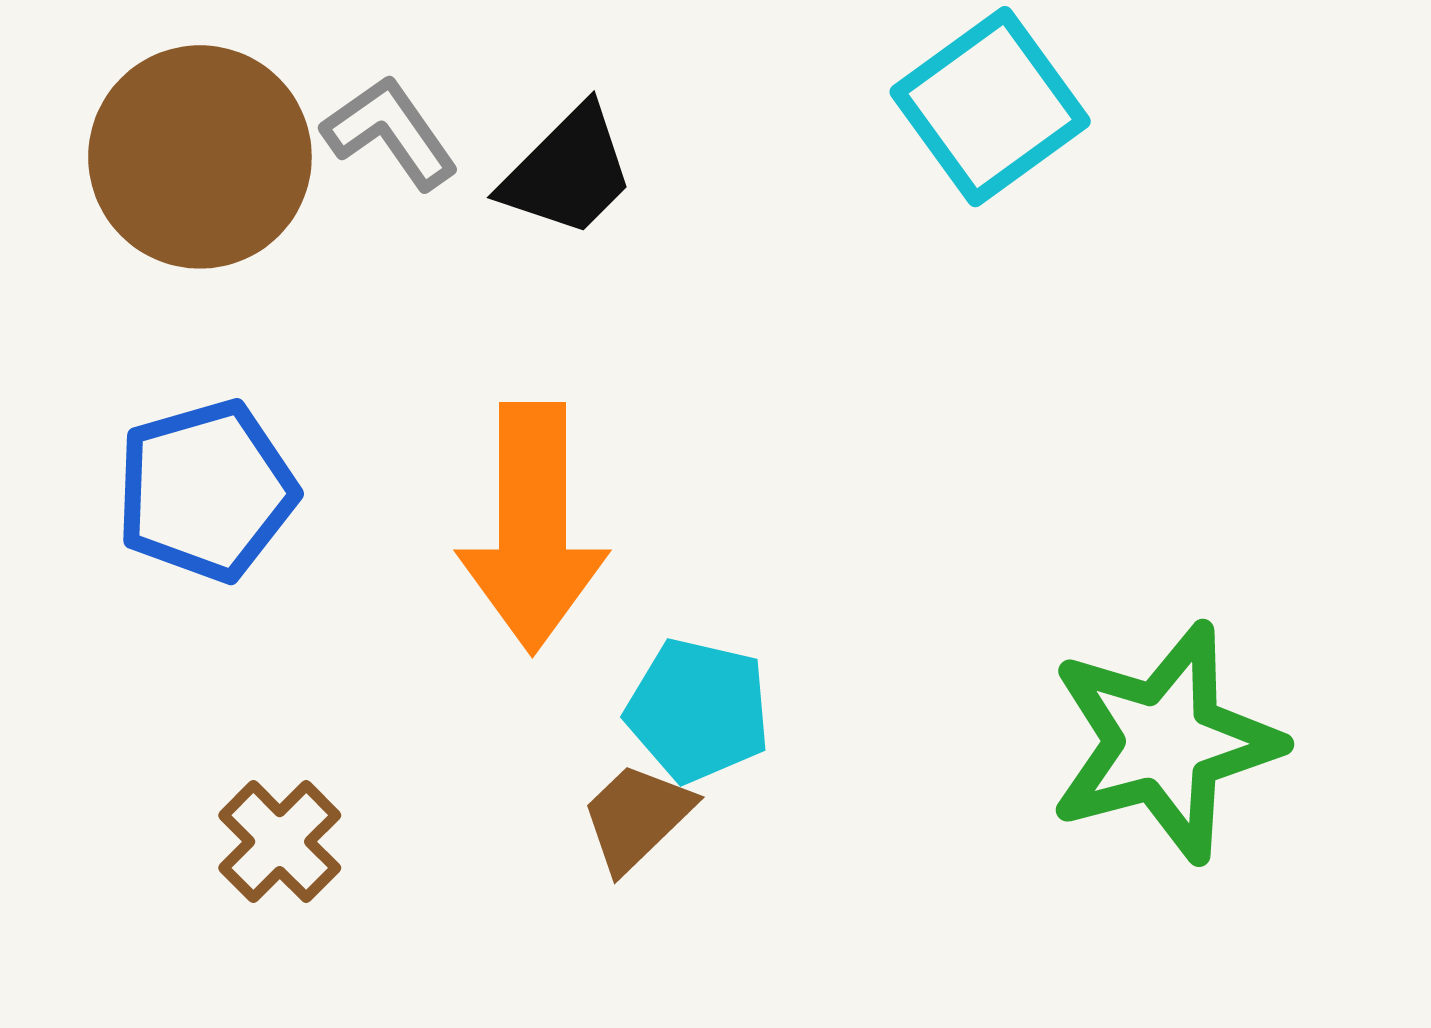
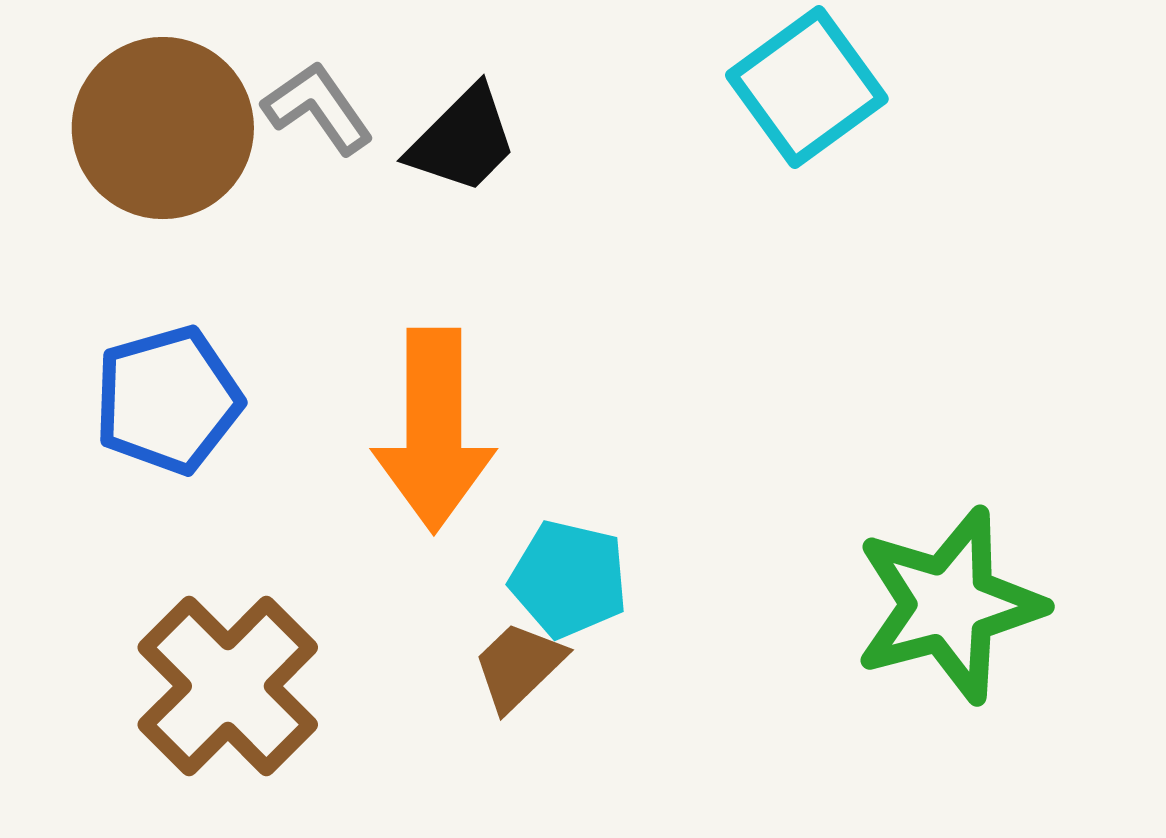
brown cross: (280, 842) -> (228, 686), size x1.8

